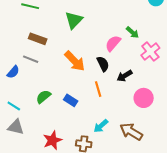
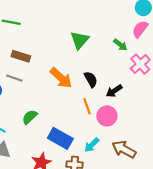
green triangle: (74, 20) -> (80, 40), moved
pink semicircle: (113, 43) -> (140, 29), moved
pink circle: (144, 98) -> (107, 116), moved
blue rectangle: (71, 100) -> (60, 138), moved, size x1.6

